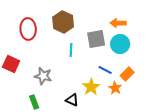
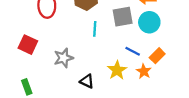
gray star: (43, 76) -> (64, 58), turned -30
black triangle: (72, 100) -> (87, 81), moved
green rectangle: (34, 102) -> (27, 87), moved

